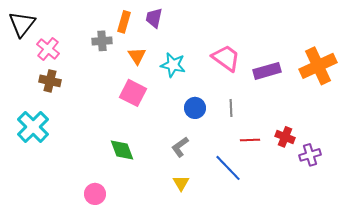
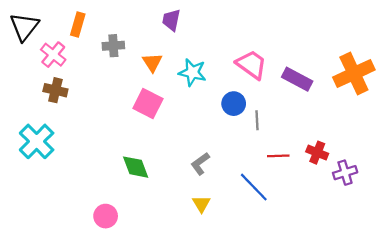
orange rectangle: (124, 22) -> (78, 25), moved
purple rectangle: (267, 71) -> (297, 79), turned 44
blue circle: (195, 108) -> (234, 104), moved

